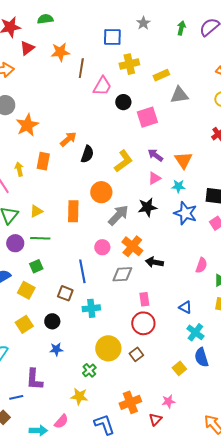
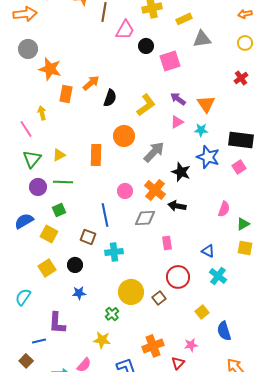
orange star: (27, 125) -> (50, 69), turned -30
orange rectangle: (43, 161) -> (66, 94), moved
black star: (147, 207) -> (181, 172), moved, turned 30
gray arrow: (118, 215) -> (154, 152), moved
red circle: (143, 323) -> (178, 277), moved
blue semicircle: (201, 357) -> (224, 331), moved

